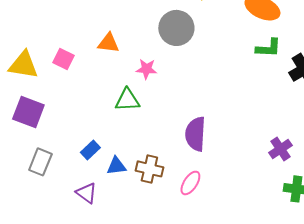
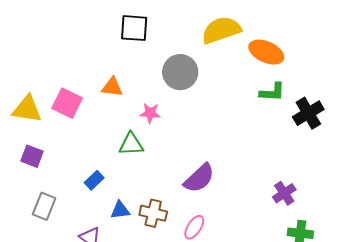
pink square: (63, 59) -> (67, 103), size x1.4
purple square: (28, 112) -> (32, 156), size x0.7
purple semicircle: (195, 134) -> (199, 178), turned -136
blue rectangle: (90, 150) -> (94, 180), moved

